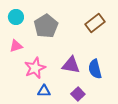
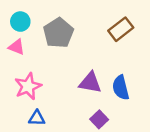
pink triangle: (16, 46) -> (17, 47), moved, turned 40
pink star: (35, 68) -> (28, 86), moved
blue triangle: (44, 91) -> (37, 118), moved

